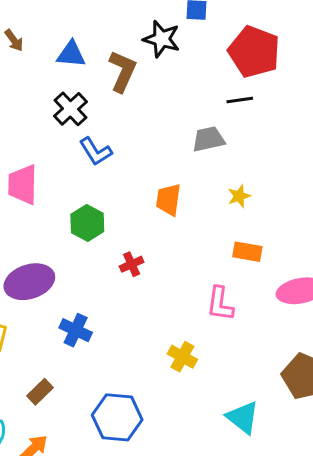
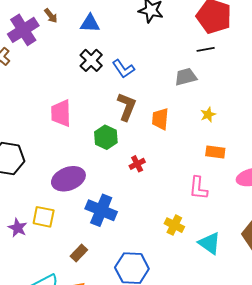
brown L-shape: (123, 71) -> (127, 107), moved
blue L-shape: (96, 151) -> (123, 69), moved
blue cross: (76, 330) -> (101, 210), size x1.4
cyan triangle: (243, 417) -> (210, 243), moved

